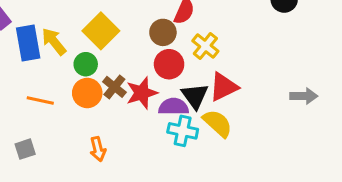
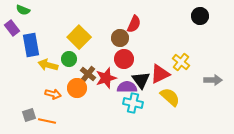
yellow arrow: (54, 41) -> (48, 65), moved, turned -36
yellow cross: (205, 46) -> (181, 62), moved
orange circle: (87, 93) -> (77, 88), moved
orange line: (40, 101) -> (47, 121), moved
yellow semicircle: (217, 123) -> (170, 97), moved
orange arrow: (98, 149) -> (53, 94), moved, turned -63

